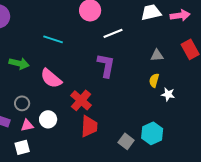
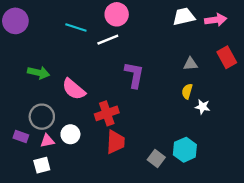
white line: (113, 33) -> (108, 40), moved
cyan line: (53, 39) -> (76, 28), moved
red cross: (81, 100) -> (107, 113), turned 30
gray circle: (22, 103) -> (42, 117), size x1.5

